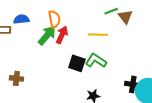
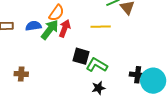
blue semicircle: (21, 19) -> (33, 26), moved
orange semicircle: (54, 19) -> (57, 13), turned 48
green L-shape: (96, 61) -> (97, 65), moved

